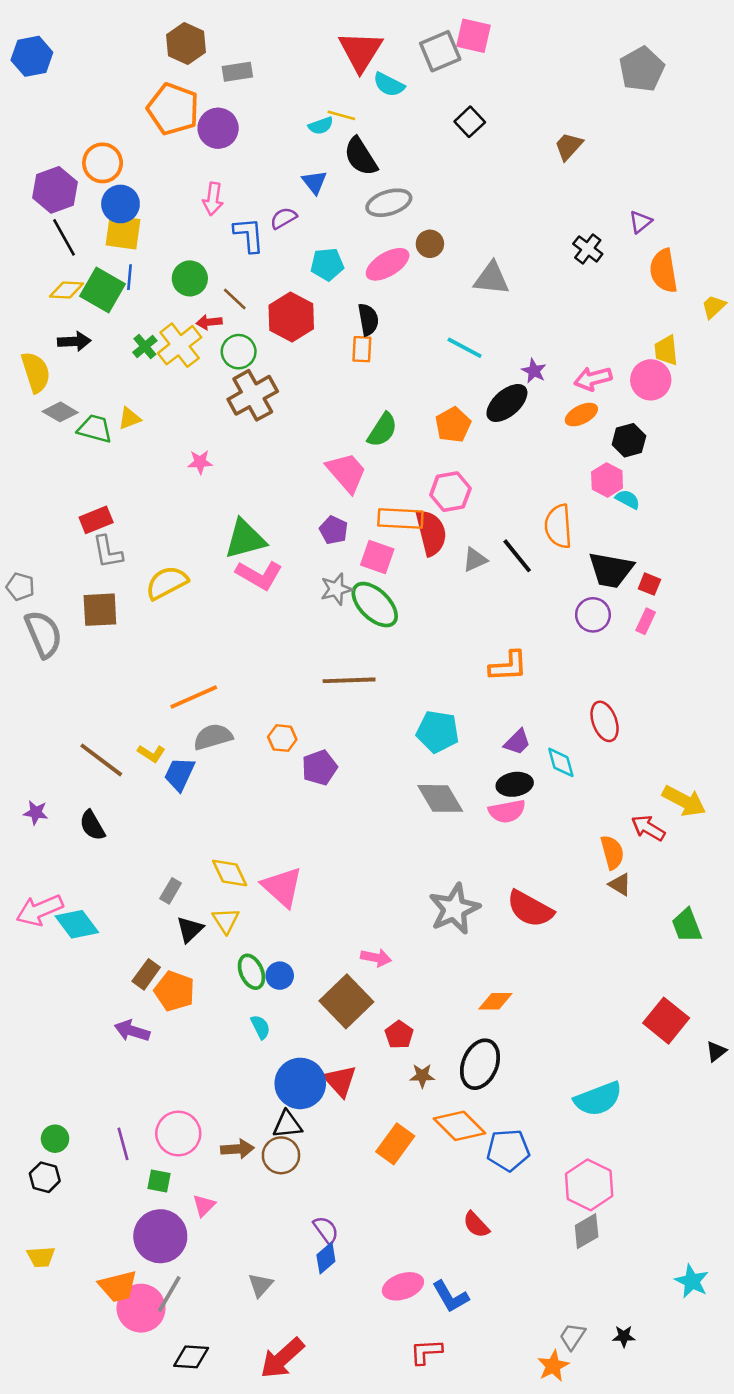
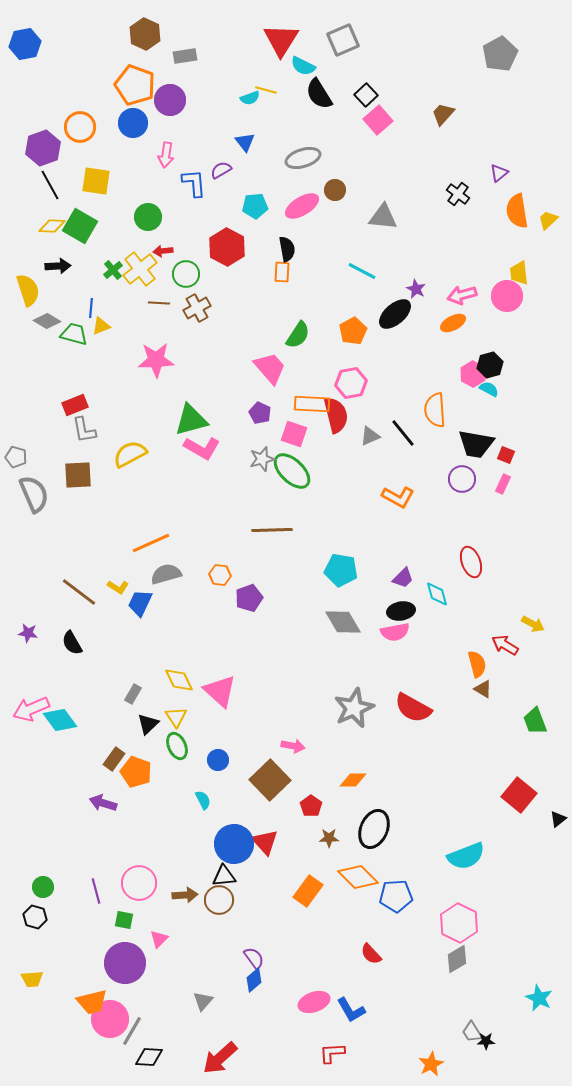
pink square: (474, 36) -> (378, 120), moved, turned 36
black semicircle: (361, 156) -> (319, 94), moved
blue circle: (120, 204) -> (133, 123), moved
blue line: (129, 277) -> (91, 308), moved
brown line: (235, 299) -> (159, 303), moved, turned -40
yellow trapezoid: (714, 307) -> (548, 220), moved
brown cross: (253, 395) -> (197, 308), size x0.7
black hexagon: (629, 440) -> (490, 365), moved
pink star: (200, 462) -> (156, 360), size x1.8
orange L-shape: (508, 666) -> (398, 497), moved, turned 32
yellow arrow: (684, 801) -> (533, 624), size x0.7
green ellipse: (251, 972) -> (177, 746), moved
orange diamond: (495, 1001) -> (353, 780), moved
gray line: (169, 1294) -> (132, 1031), moved
gray trapezoid: (572, 1336) -> (472, 1032), moved, turned -65

